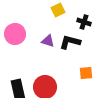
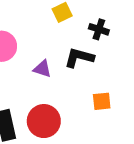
purple triangle: (48, 41) -> (42, 69), moved

